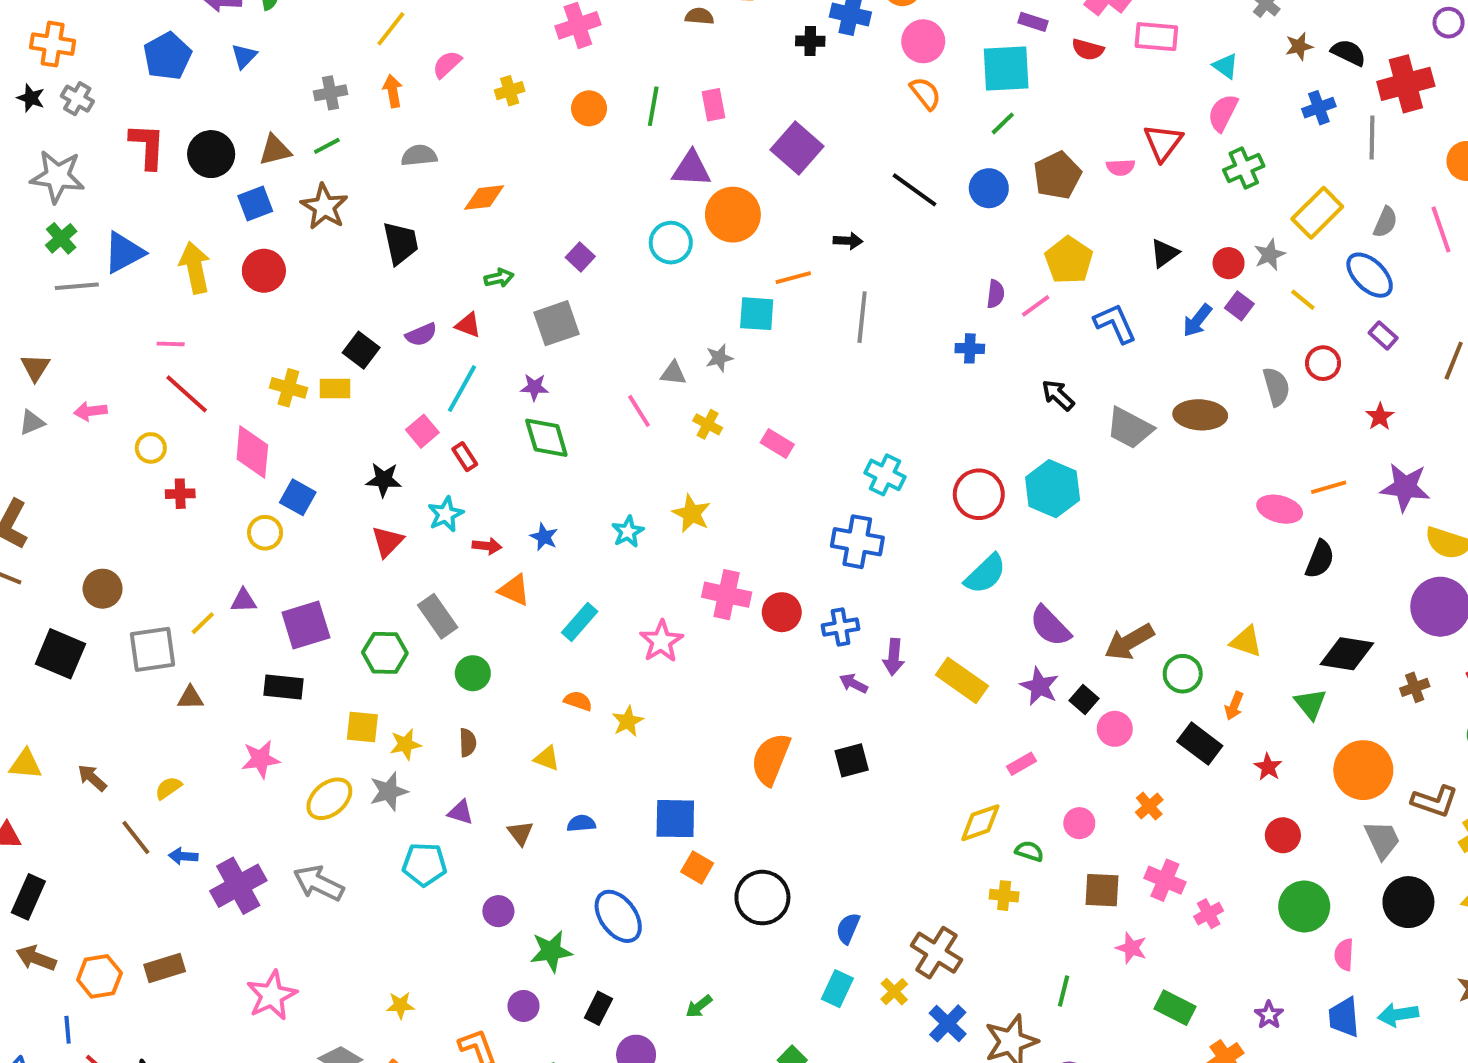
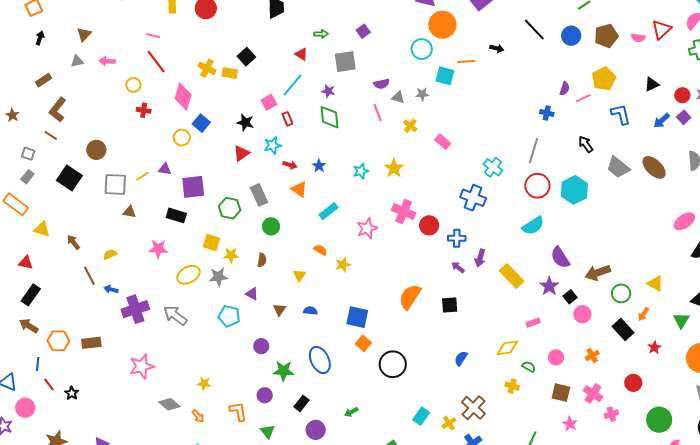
cyan circle: (671, 243) -> (422, 49), moved
gray line: (862, 317) -> (534, 151), moved
purple semicircle: (421, 335) -> (382, 84), moved
brown ellipse: (1200, 415) -> (654, 167), turned 30
pink ellipse: (1280, 509) -> (684, 221), turned -60
yellow triangle: (547, 758) -> (299, 275), turned 32
red circle: (1283, 835) -> (633, 383), moved
blue semicircle: (848, 928) -> (461, 358), moved

